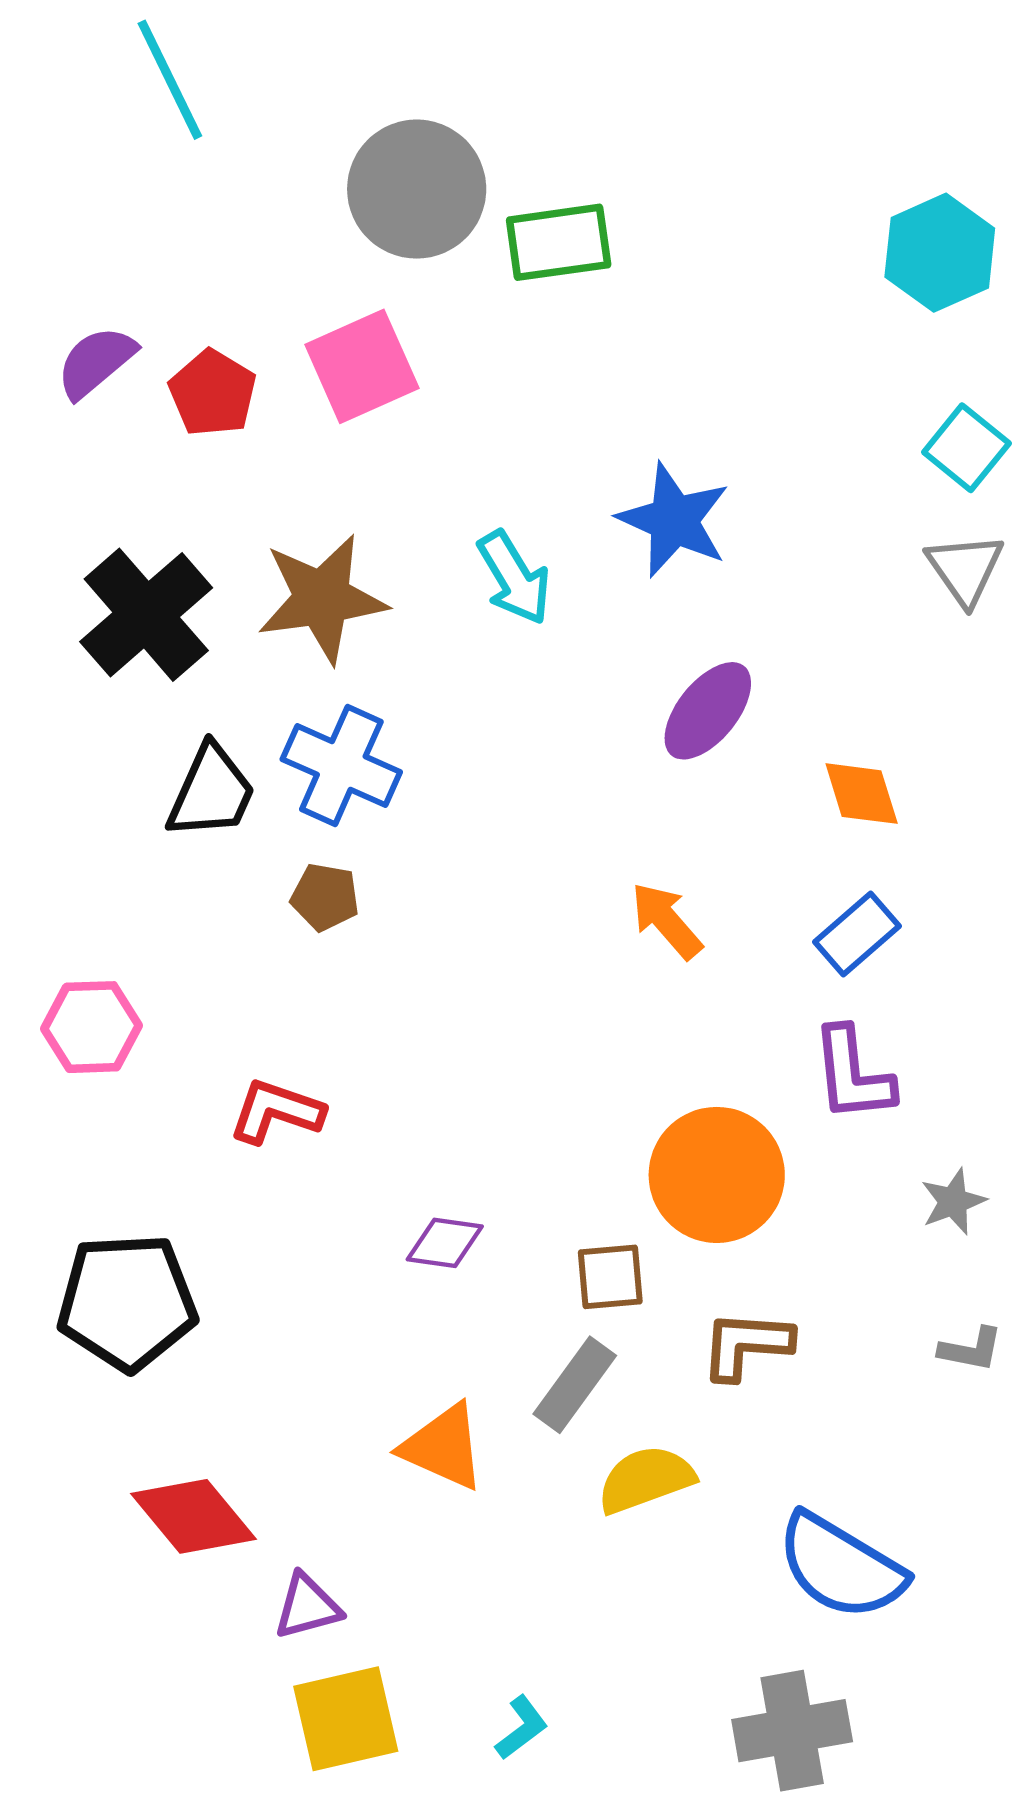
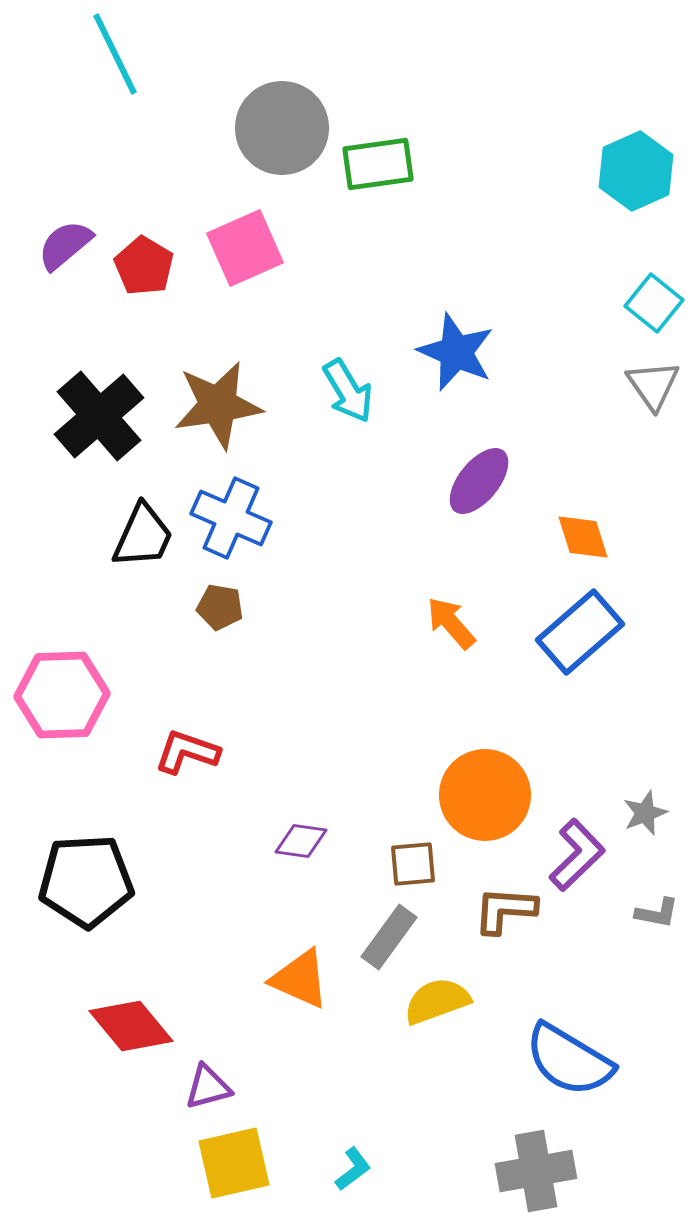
blue rectangle: (857, 934) -> (580, 632), size x1.5
pink hexagon: (91, 1027) -> (62, 695), size x1.4
purple L-shape: (853, 1074) -> (577, 855), moved, turned -128

